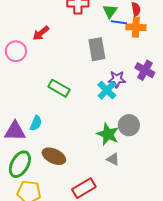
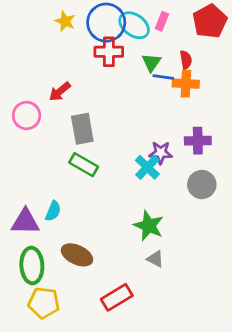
gray rectangle: (97, 49) -> (82, 129), moved
purple cross: (145, 70) -> (198, 141), turned -30
gray circle: (129, 125) -> (202, 185), moved
green ellipse: (20, 164) -> (32, 266), turned -32

